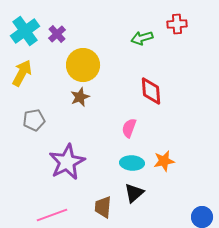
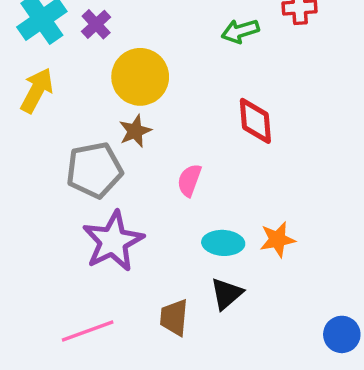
gray pentagon: (34, 120) -> (94, 170), moved, size x1.5
pink semicircle: (129, 128) -> (189, 180), moved

